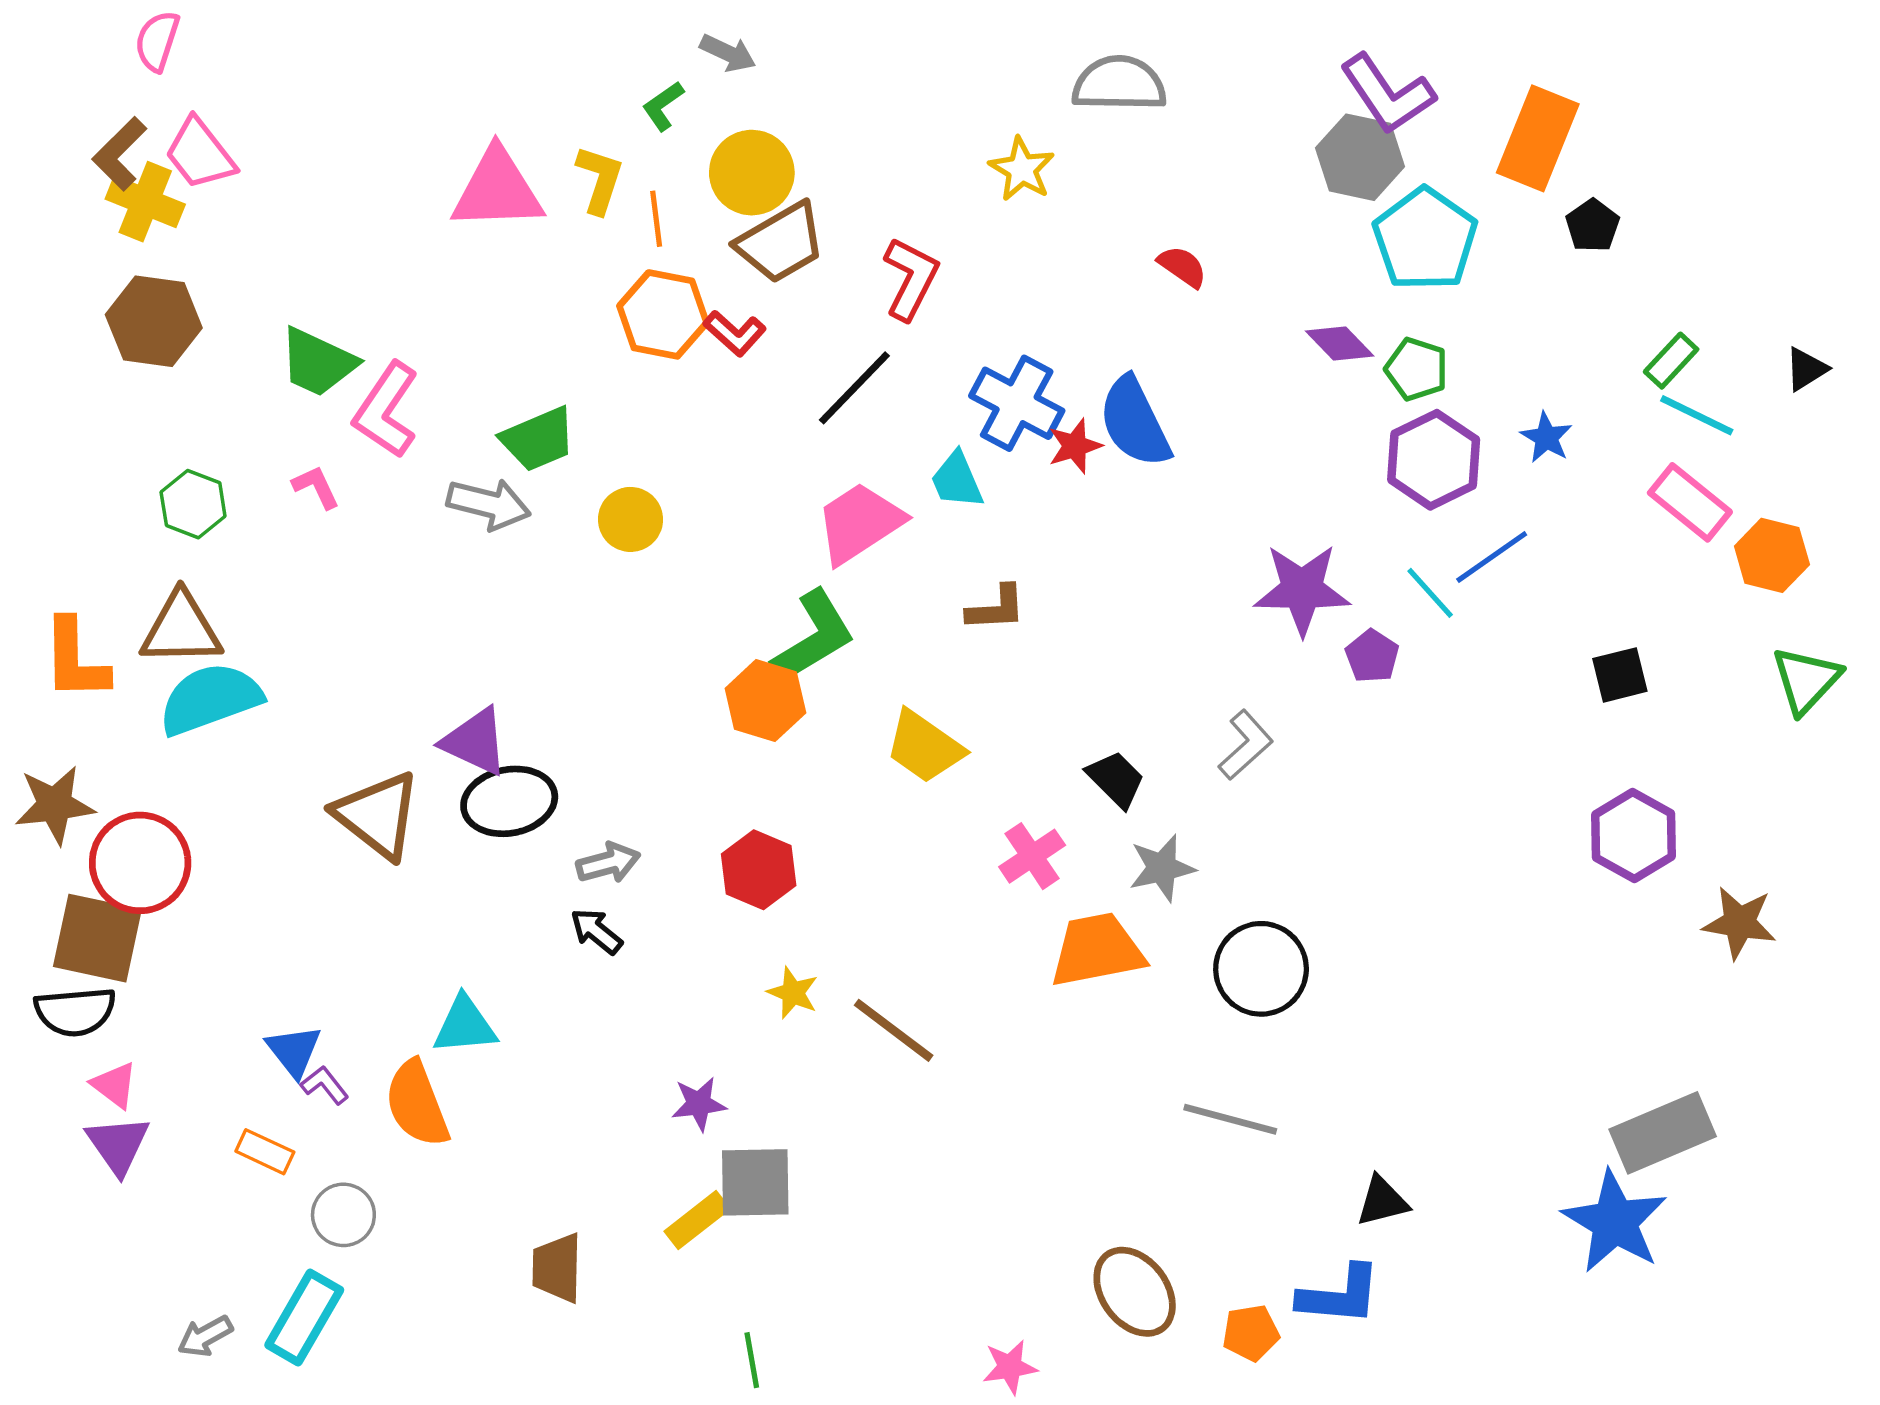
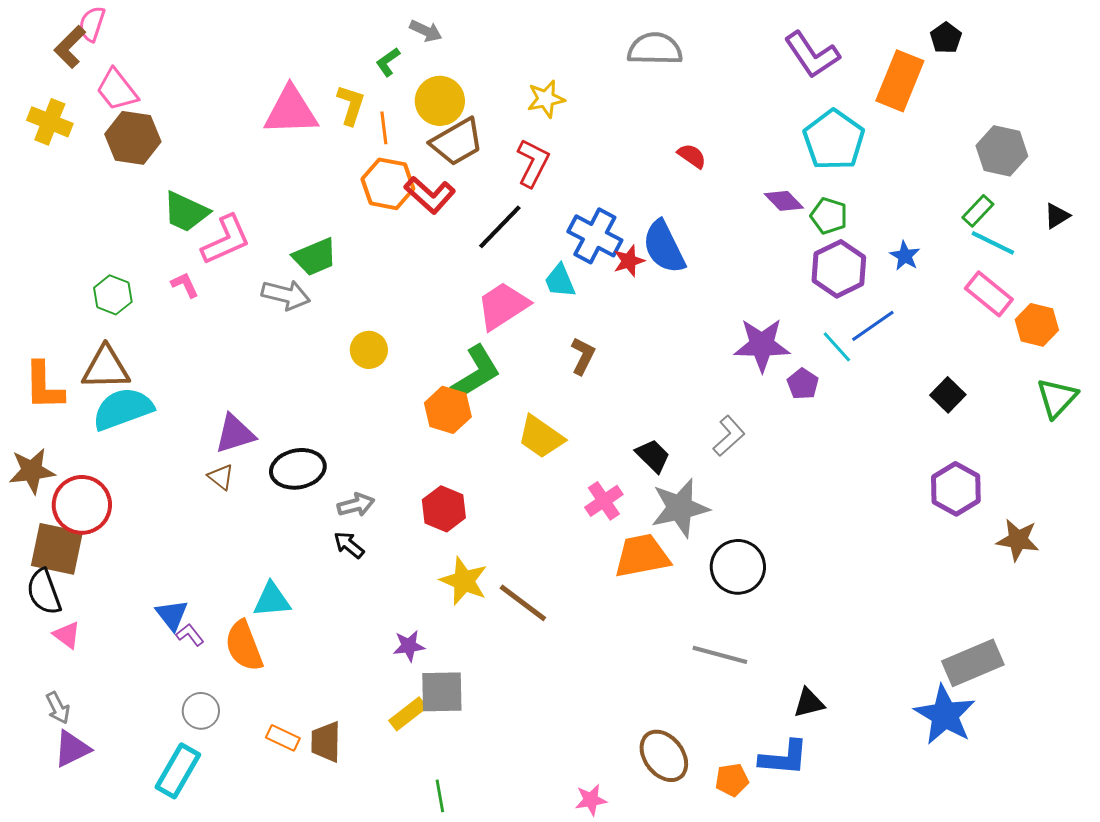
brown L-shape: (120, 154) -> (70, 47), moved
gray hexagon: (1360, 157) -> (1002, 151), moved
yellow star: (1022, 169) -> (546, 99), moved, turned 30
yellow cross: (145, 202) -> (50, 122), moved
black pentagon: (1593, 226) -> (946, 38), moved
brown hexagon: (154, 321) -> (133, 138), moved
red L-shape: (735, 333) -> (430, 195), size x1.4
pink L-shape: (386, 410) -> (226, 240), turned -148
yellow circle: (631, 519) -> (369, 350), moved
brown L-shape: (996, 608) -> (583, 356), turned -60
black square: (1620, 675) -> (948, 395), turned -32
purple triangle: (475, 742) -> (235, 434), moved, turned -42
brown triangle: (378, 815) -> (221, 477), size x0.5
gray star: (1162, 868) -> (680, 508), size x1.5
yellow star: (793, 993) -> (464, 581), size x1.6
black semicircle: (75, 1012) -> (44, 592), turned 75
purple triangle: (118, 1145) -> (72, 749), moved, turned 39
orange rectangle: (265, 1152) -> (283, 738), moved
gray arrow: (205, 1336) -> (58, 708), moved, turned -88

